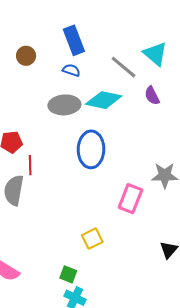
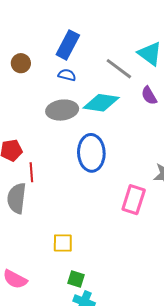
blue rectangle: (74, 40) -> (68, 45), turned 52
yellow square: (92, 239) -> (63, 243), moved, turned 30

